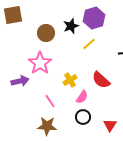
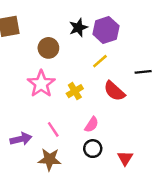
black star: (71, 26) -> (78, 28), moved
yellow cross: (70, 80) -> (75, 91), moved
red semicircle: (101, 80) -> (114, 91), moved
purple arrow: (20, 81) -> (21, 139), moved

